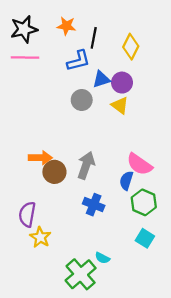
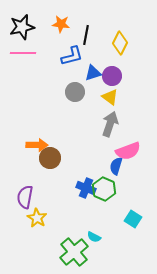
pink semicircle: (139, 164) -> (128, 151), turned -55
gray arrow: (86, 165) -> (110, 124), moved
green hexagon: (144, 202) -> (104, 189), moved

